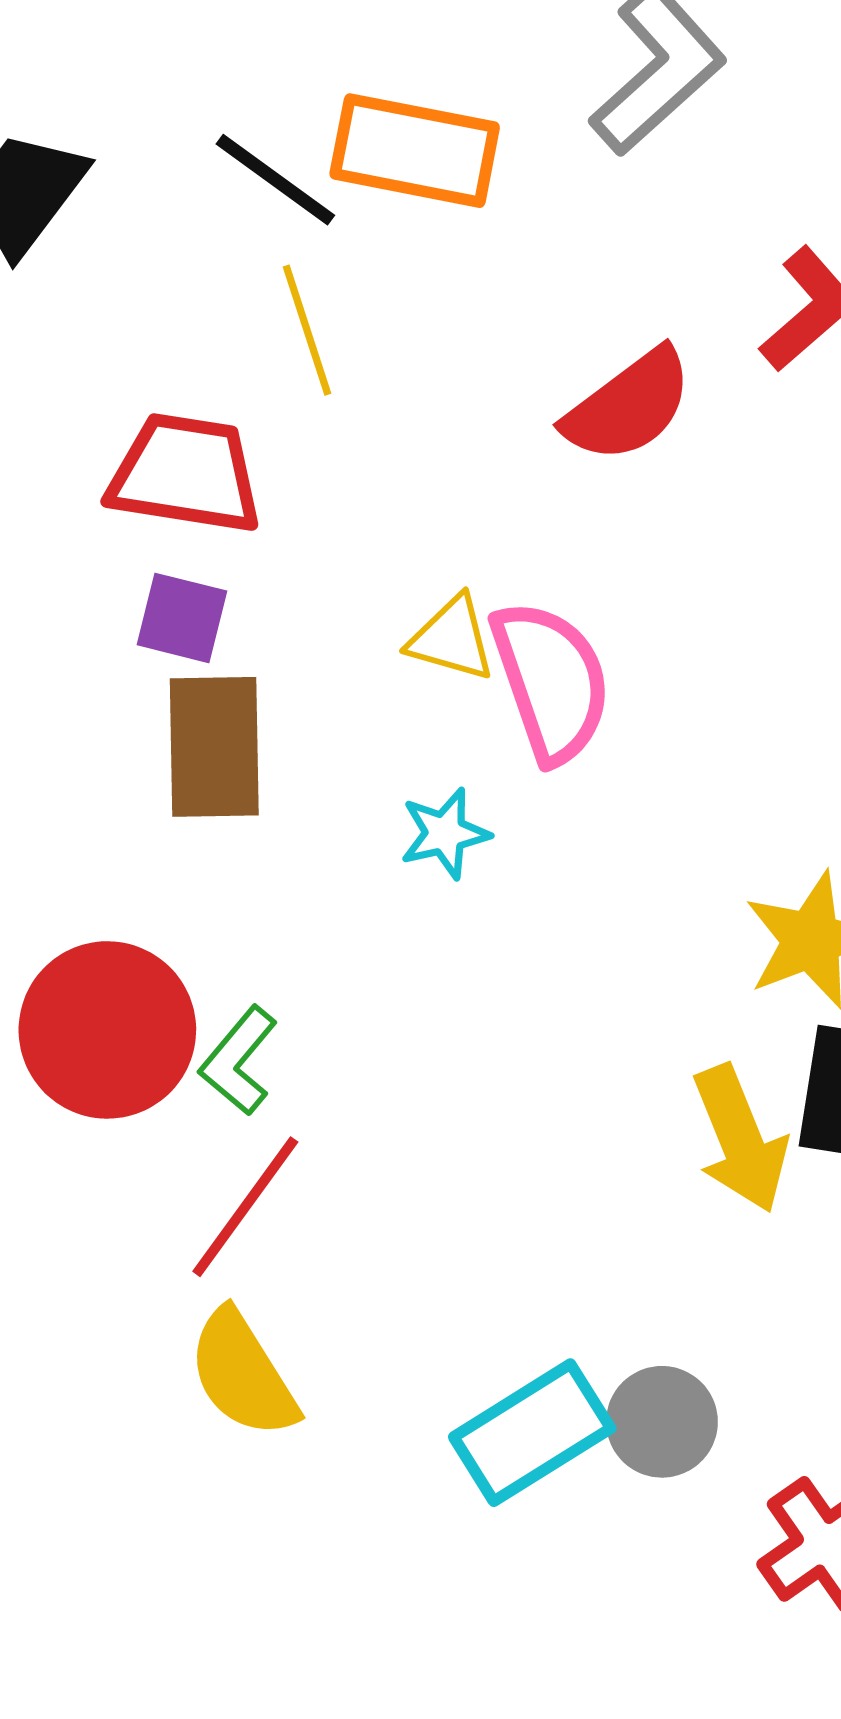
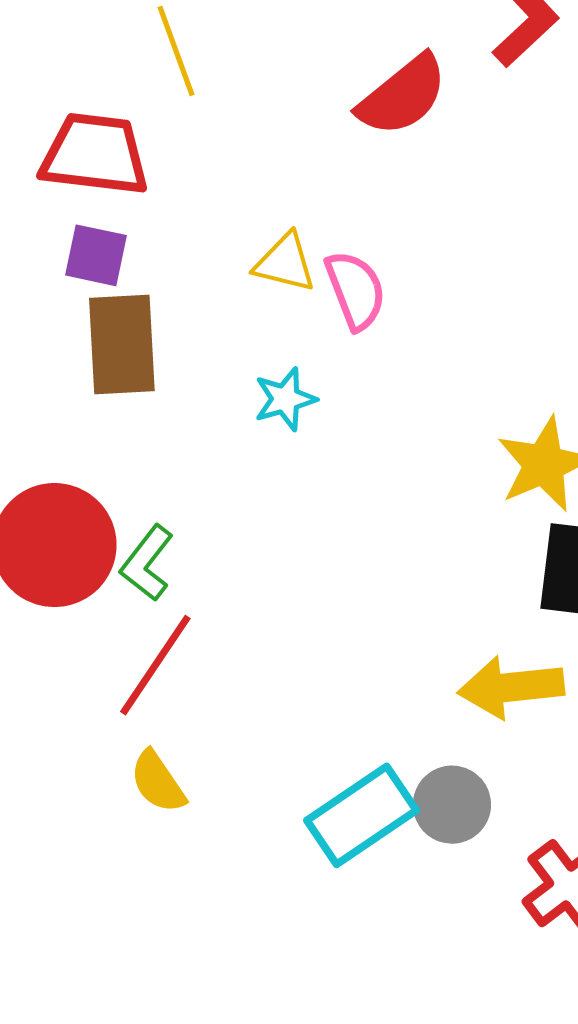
pink semicircle: (551, 681) -> (355, 290), size x0.7
yellow arrow: (740, 1139) -> (511, 687), moved, turned 108
yellow semicircle: (243, 1374) -> (158, 782), size x0.7

